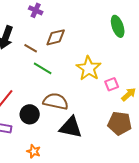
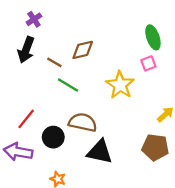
purple cross: (36, 10) -> (34, 19), moved, turned 32
pink square: (112, 84) -> (148, 63), moved

